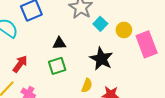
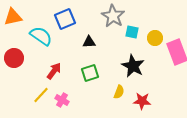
cyan square: (100, 24) -> (132, 32), turned -32
black triangle: (59, 43) -> (89, 42), moved

